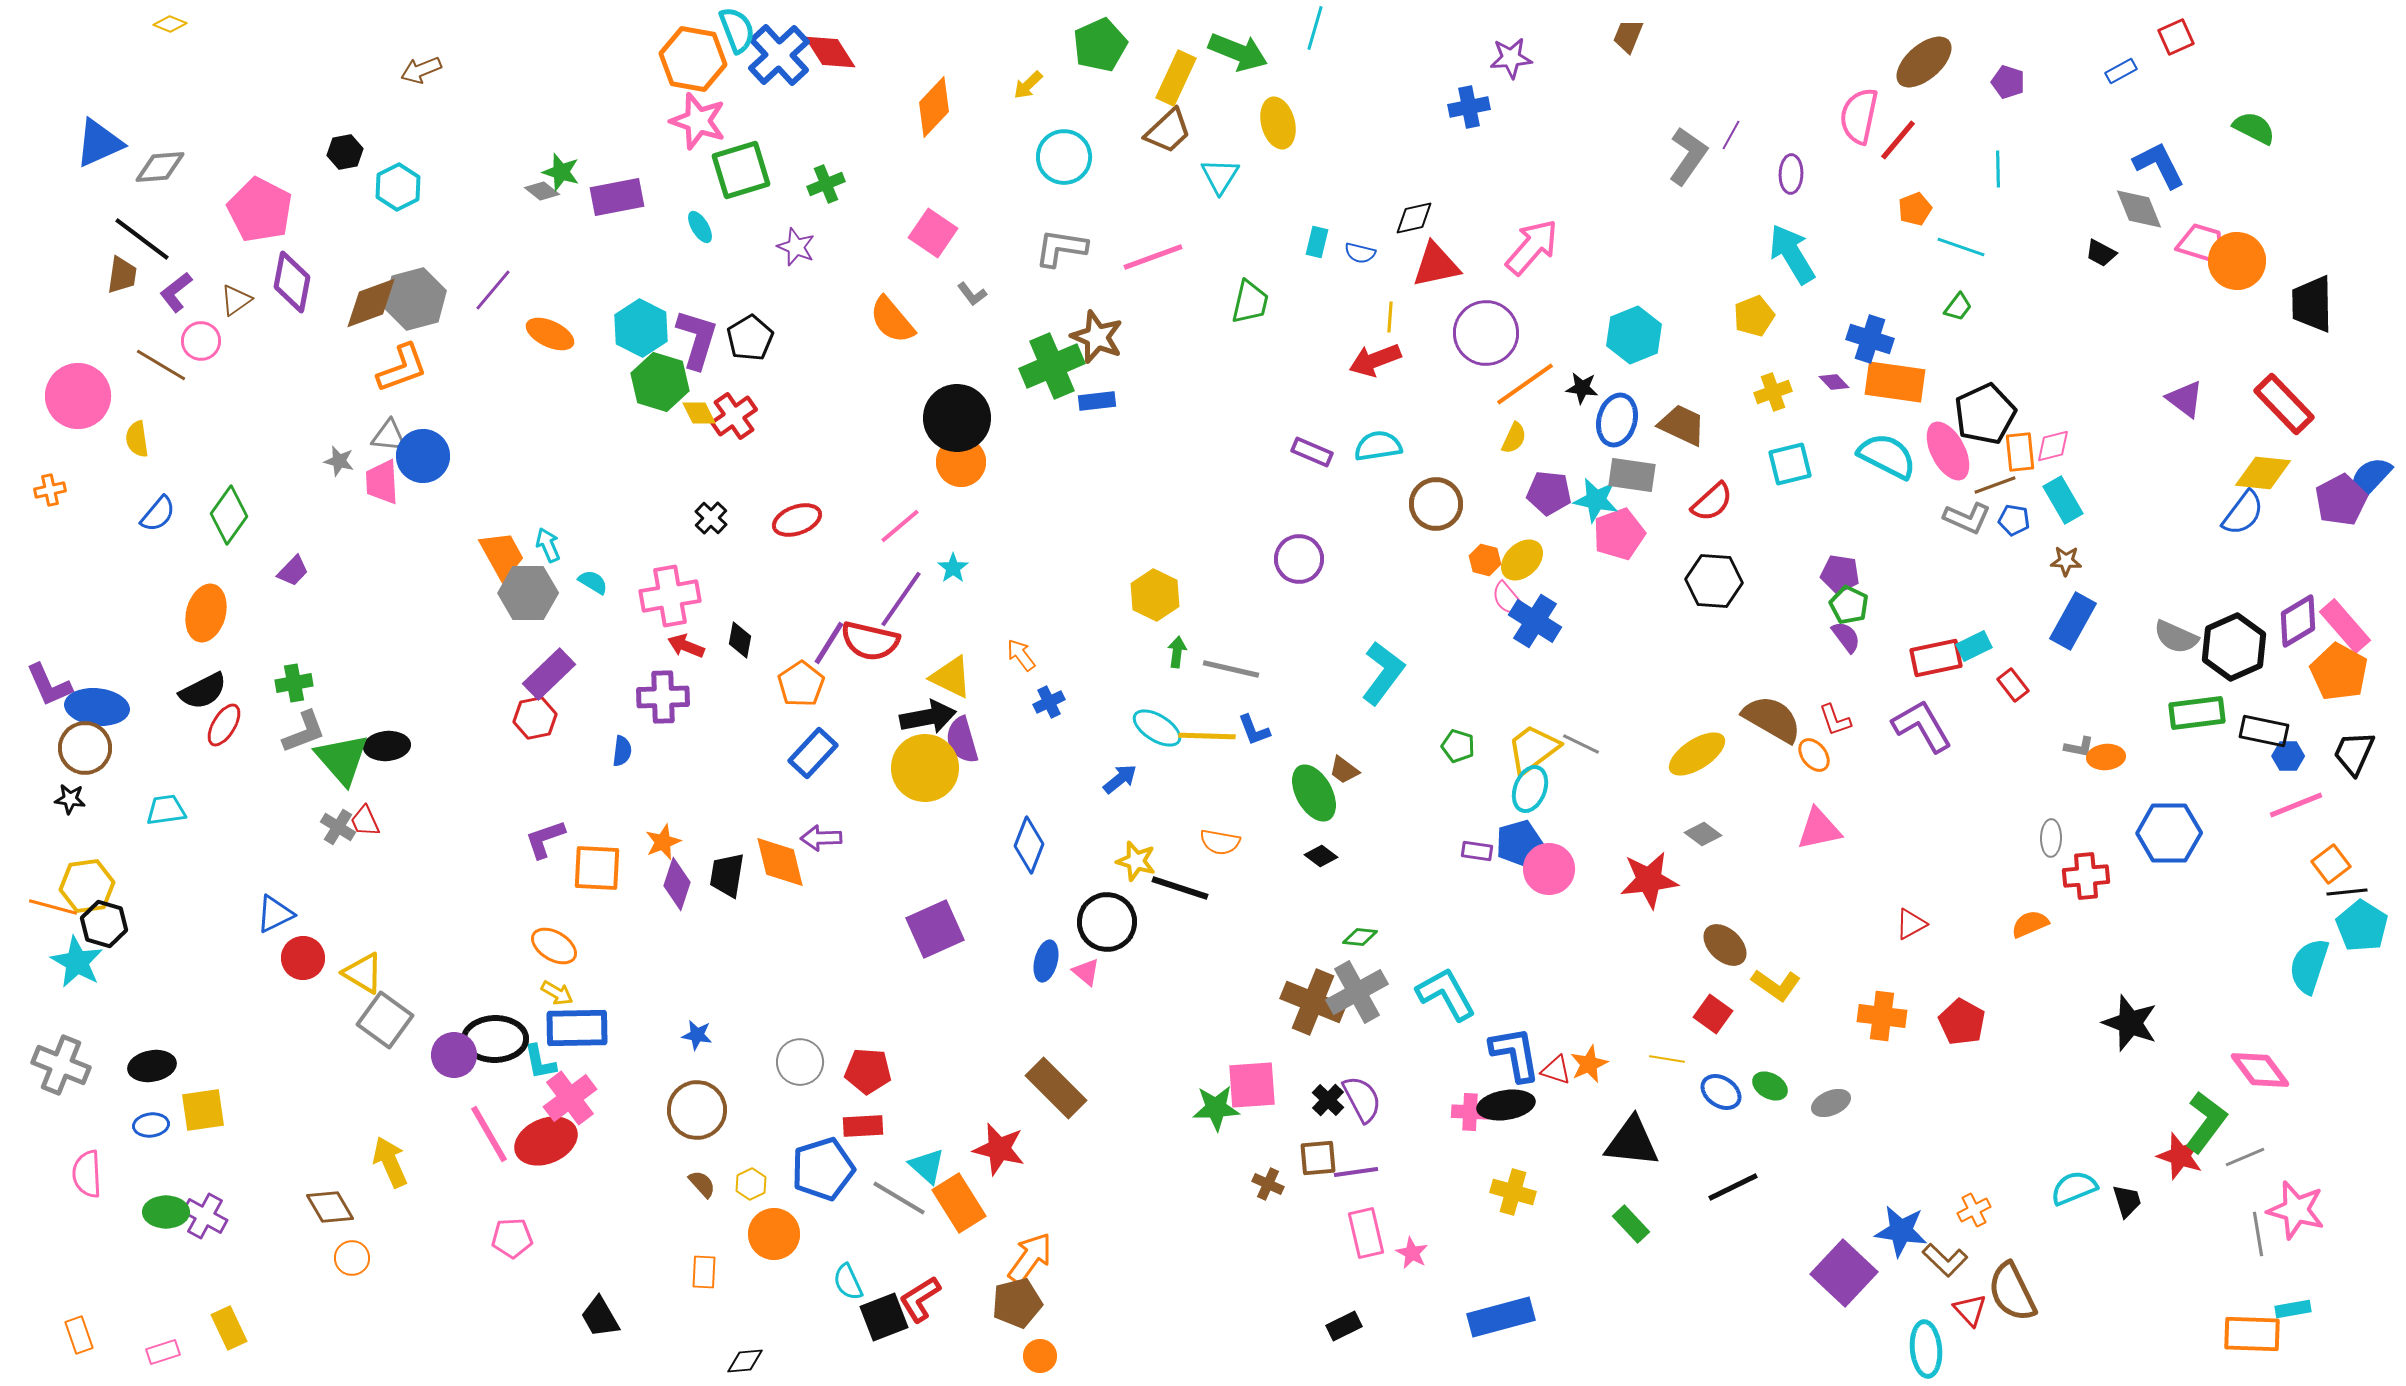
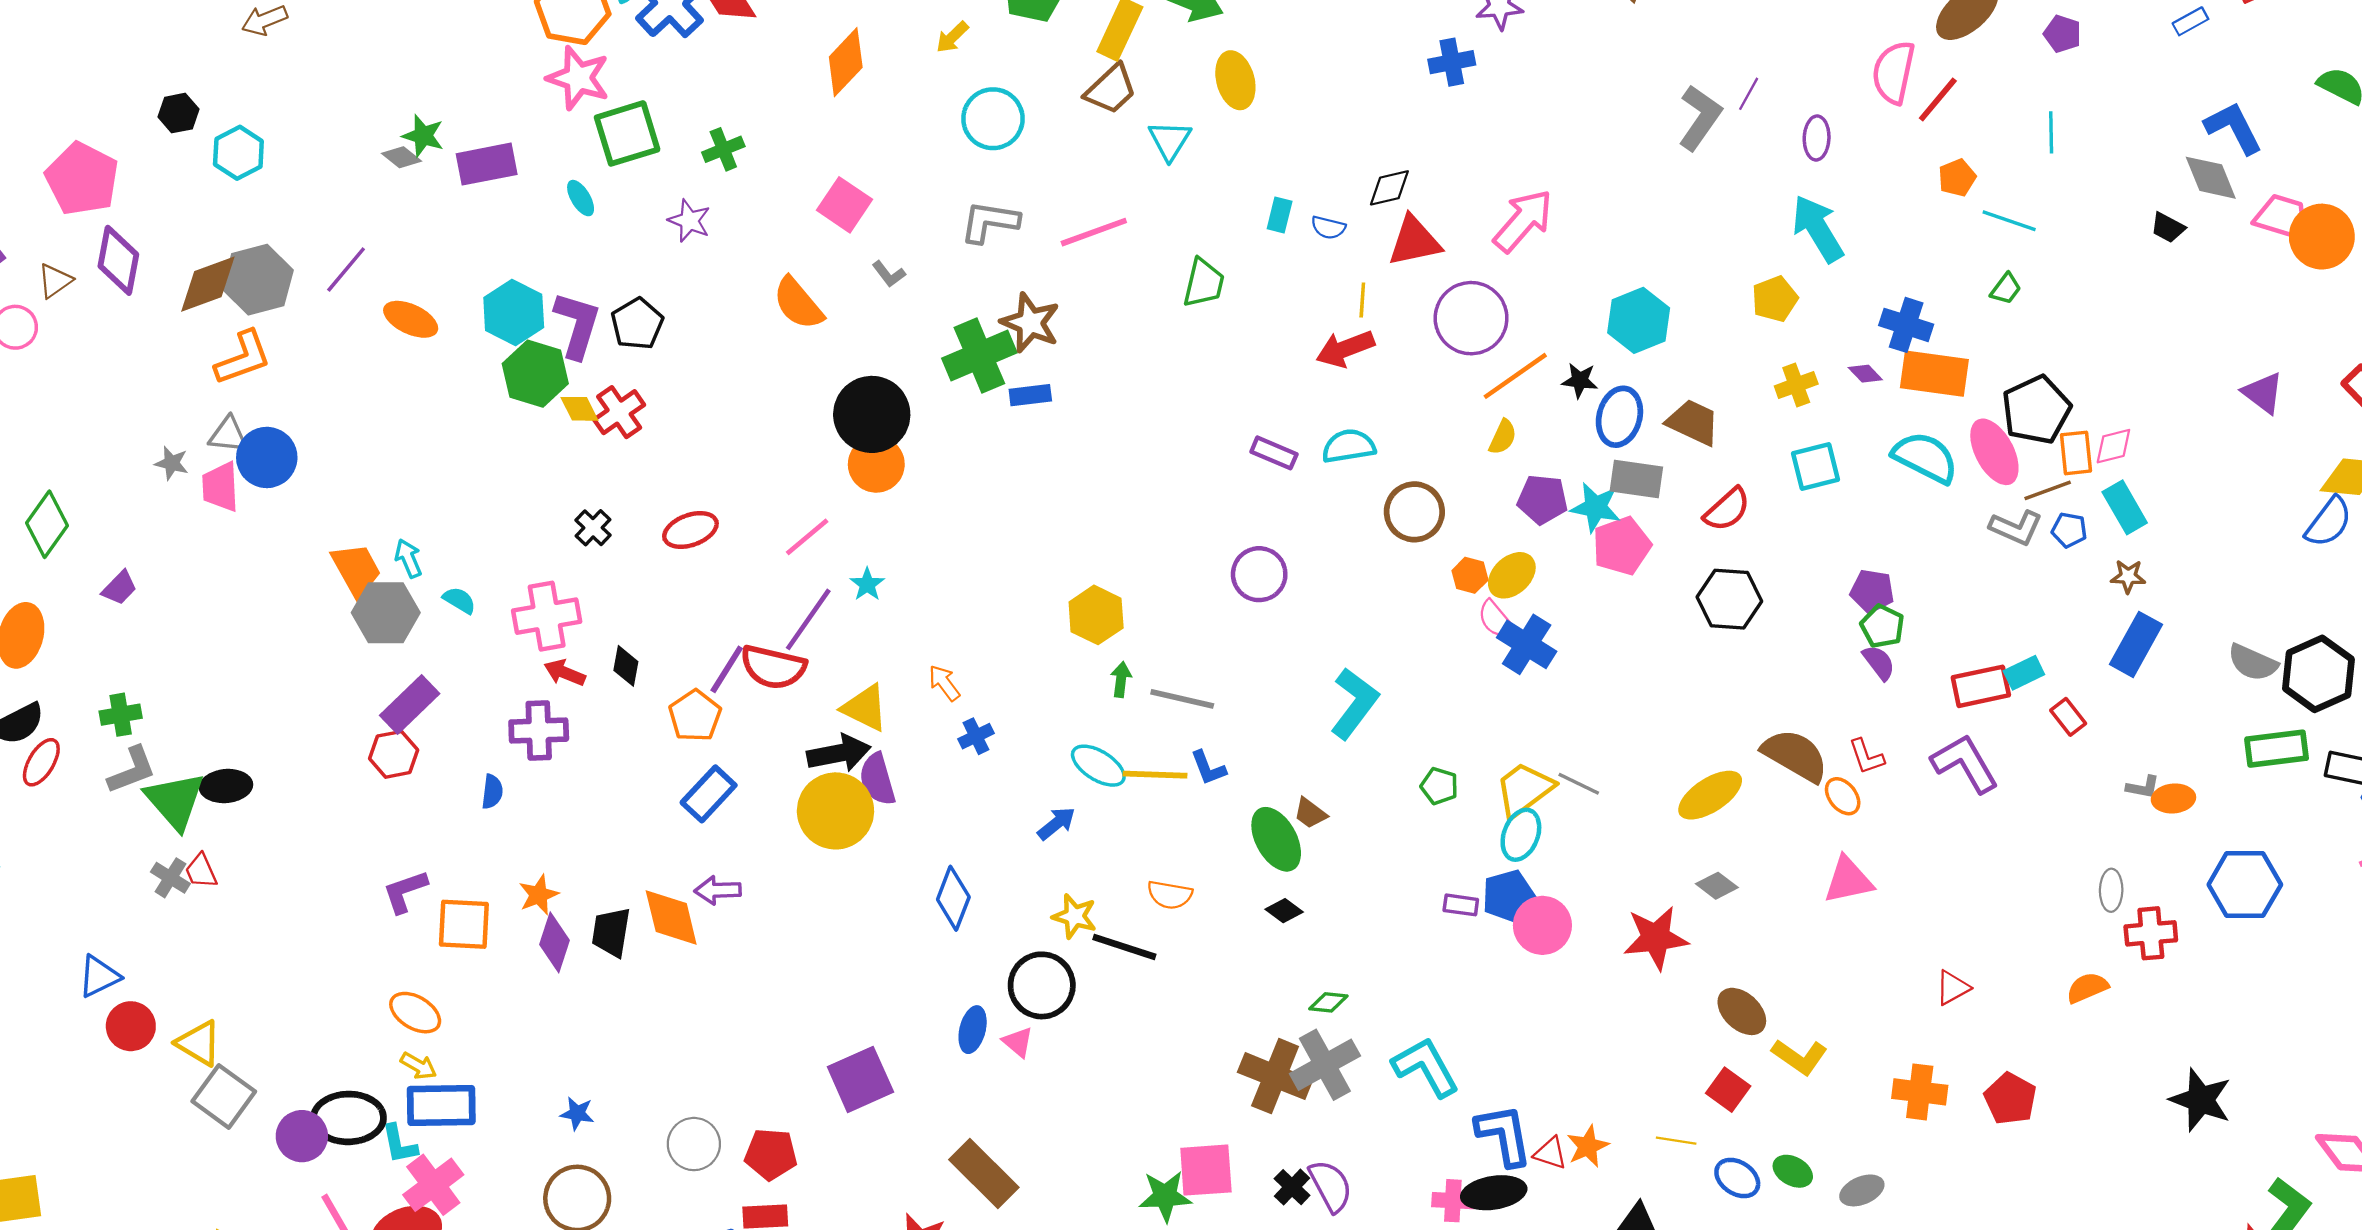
purple square: (935, 929) -> (860, 1079), moved

